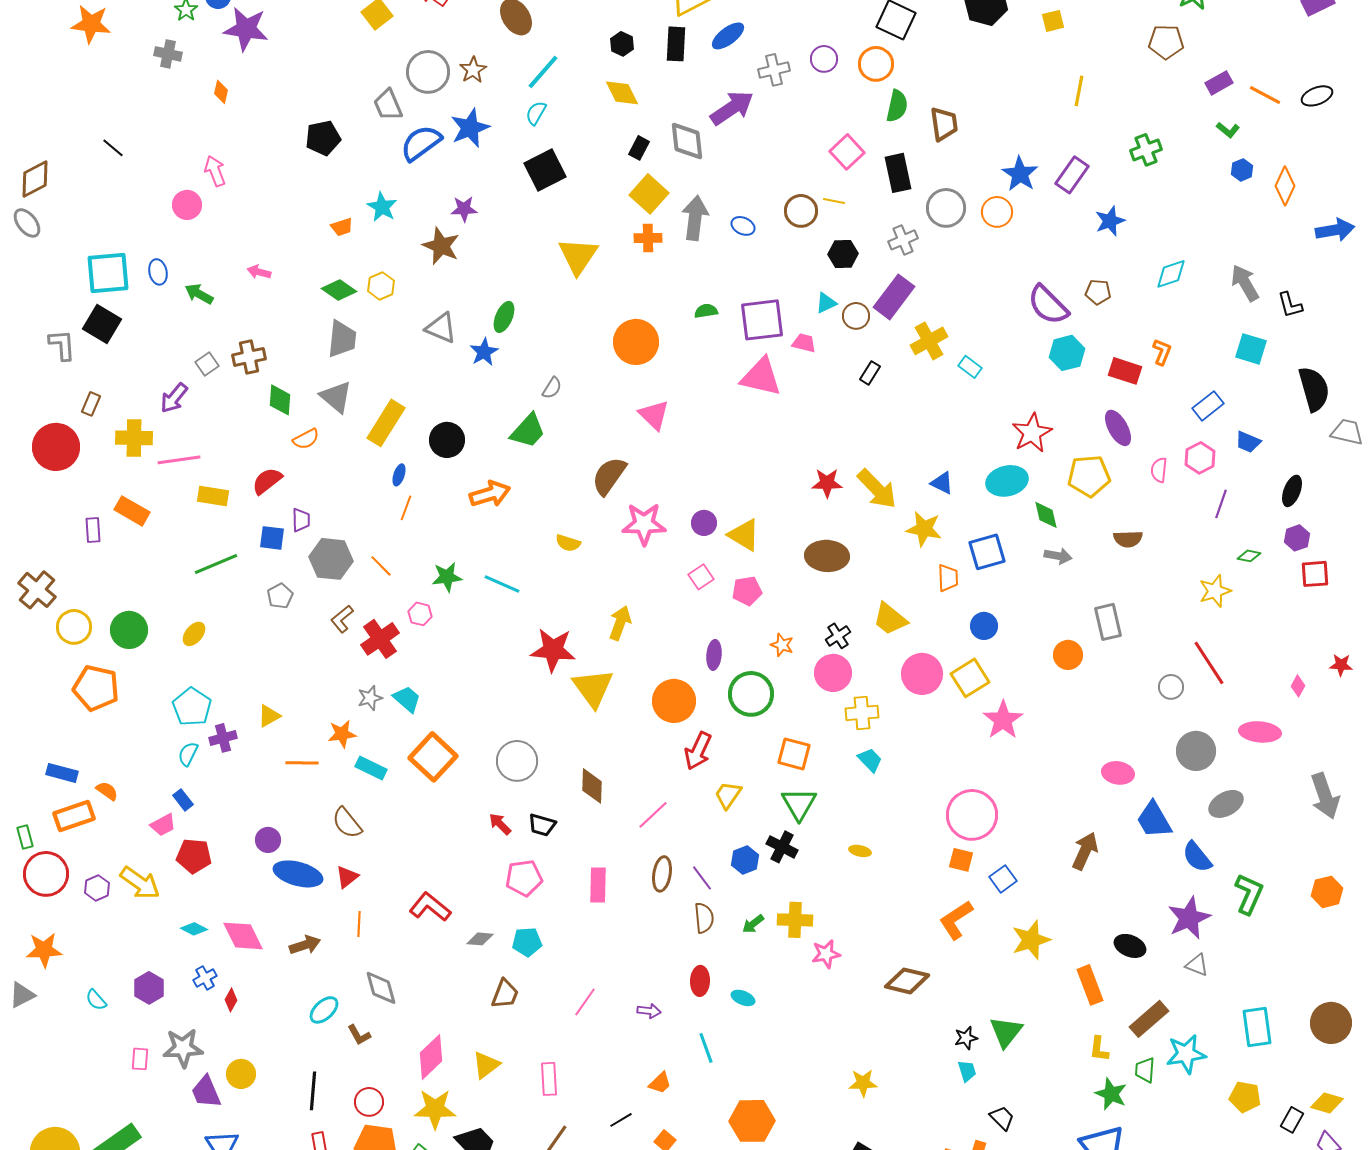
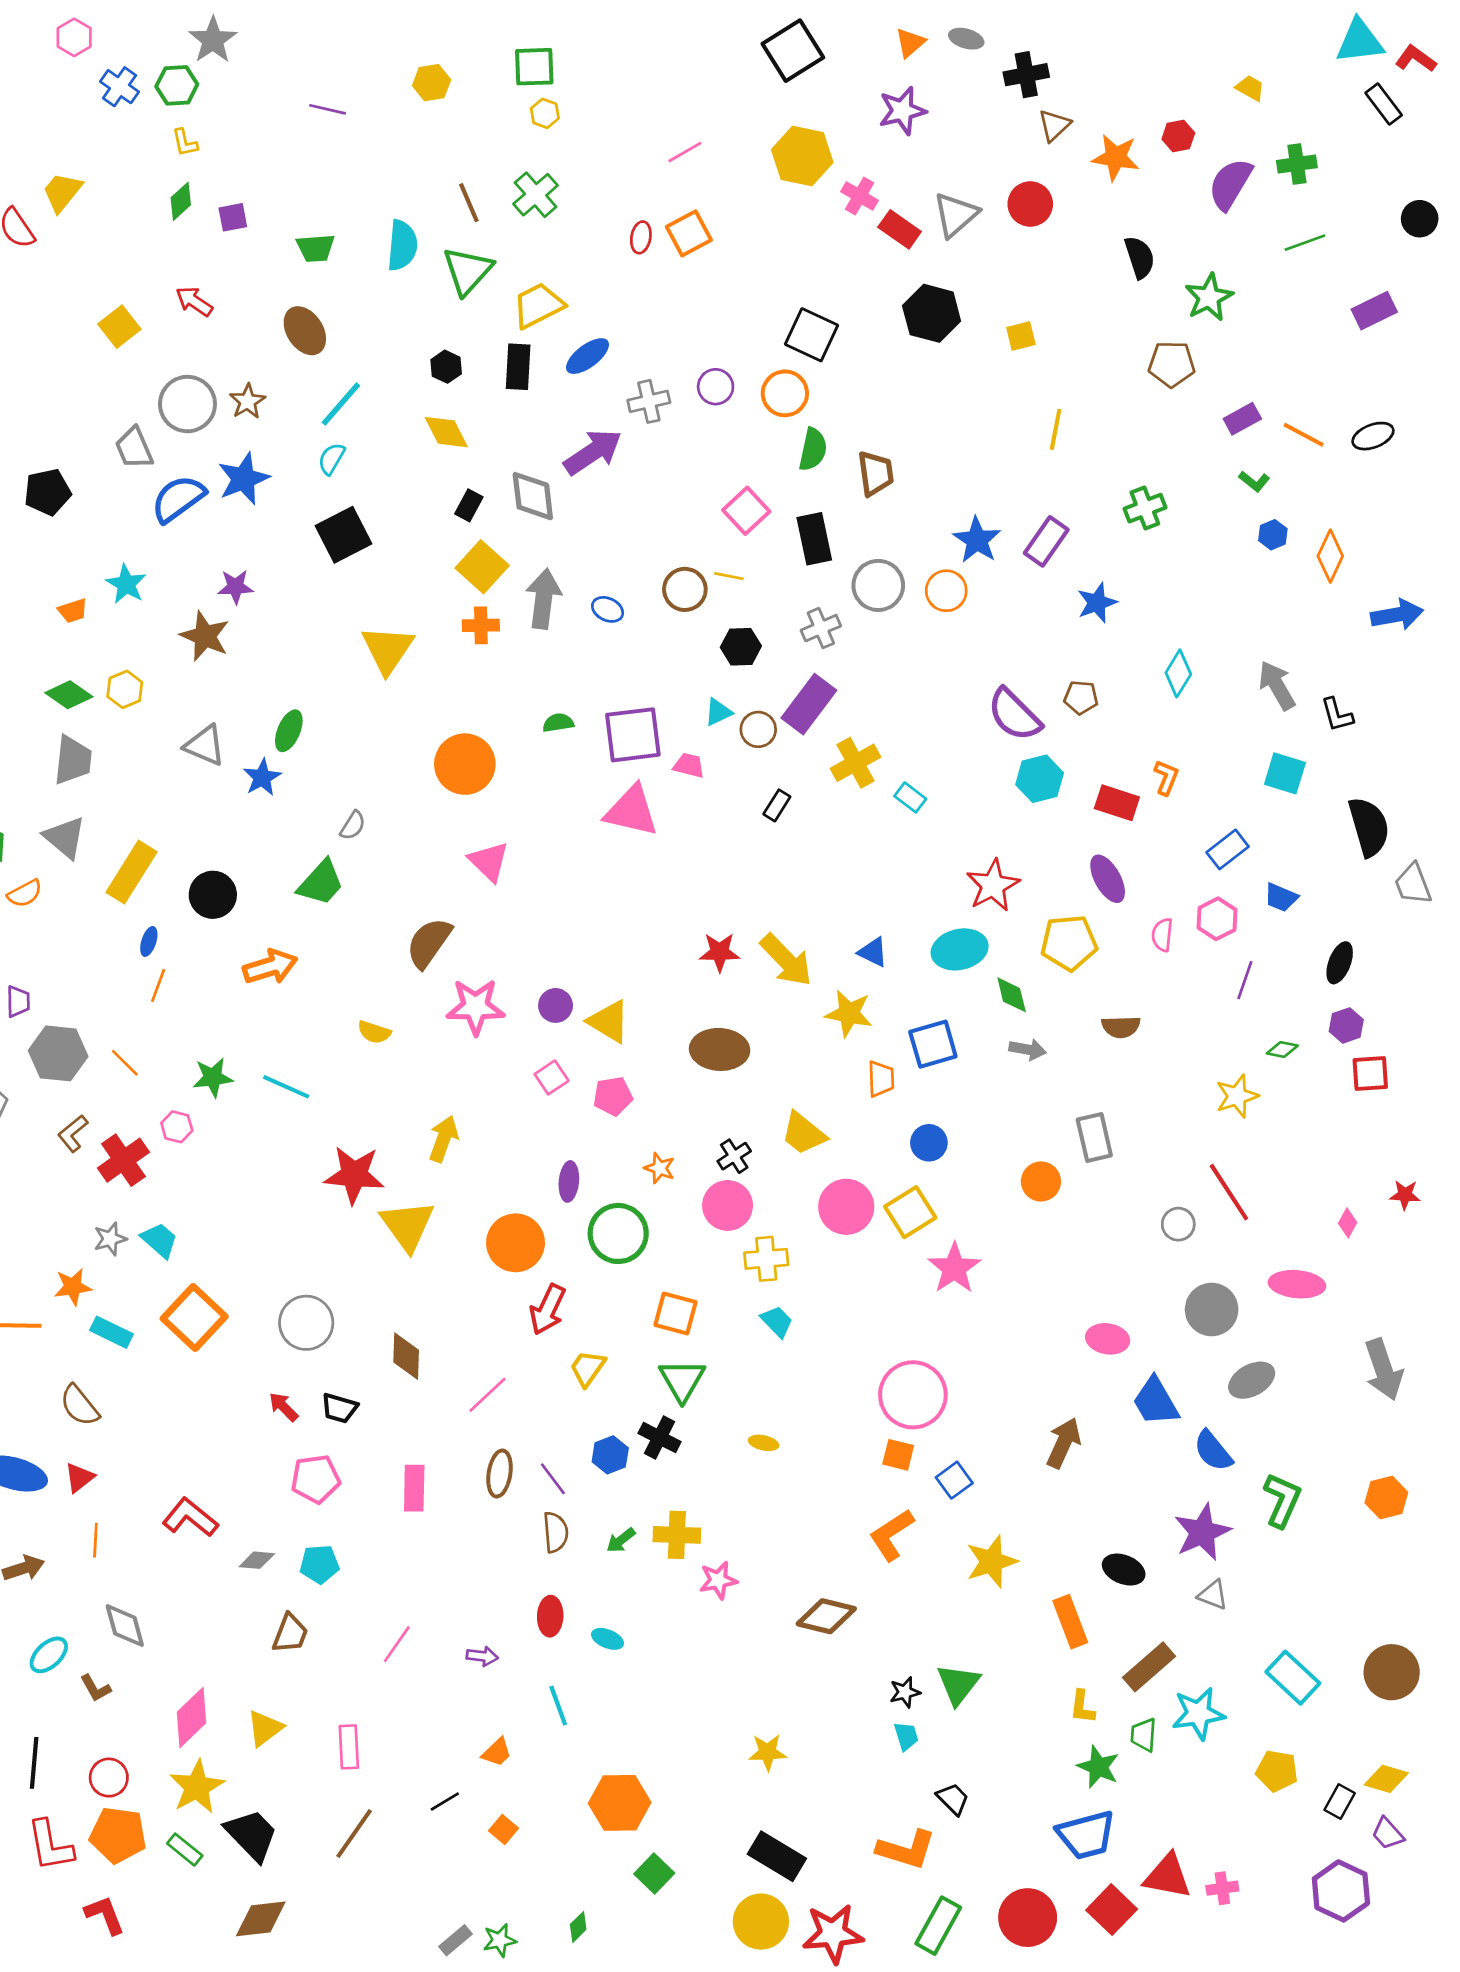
cyan diamond: (1171, 274) -> (1178, 673), turned -40
gray trapezoid: (1347, 432) -> (1413, 884), turned -124
cyan rectangle: (1257, 1027) -> (1293, 1678), turned -39
yellow star: (435, 1109) -> (197, 1787), turned -30

